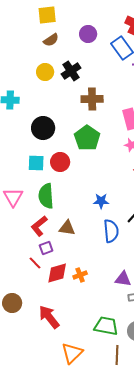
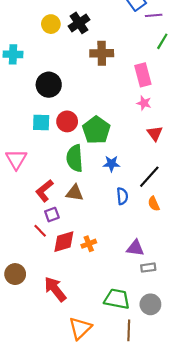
green pentagon: (87, 138) -> (96, 130), moved
green semicircle: (46, 196) -> (75, 158), moved
blue semicircle: (111, 231) -> (122, 196), size x0.7

